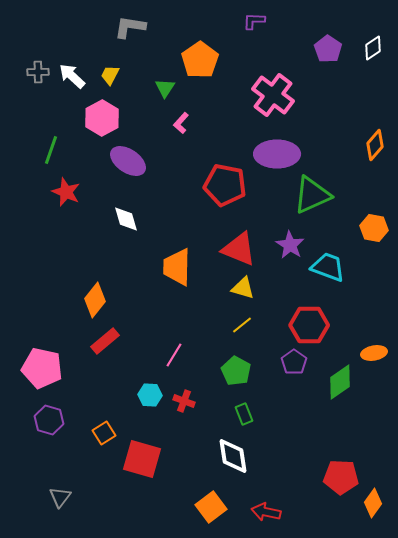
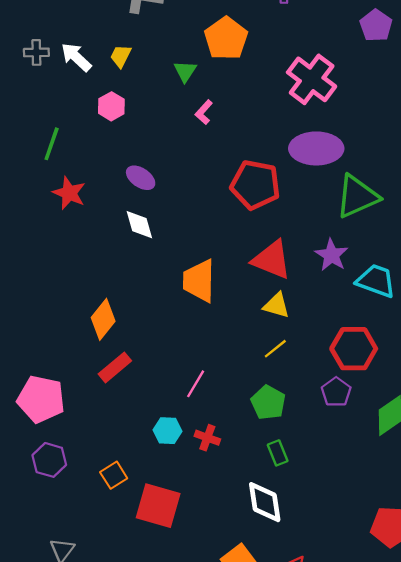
pink hexagon: (102, 118) -> (111, 106), size x0.7
purple ellipse: (128, 161) -> (141, 178), moved, size x0.7

